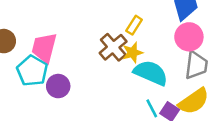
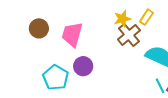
yellow star: (133, 53) -> (122, 19), moved
cyan pentagon: (32, 71) -> (56, 77), moved

